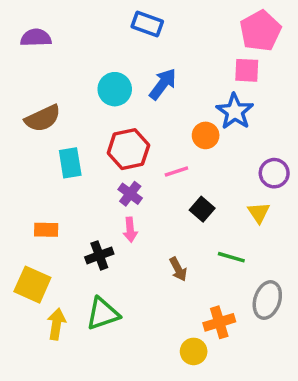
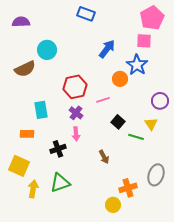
blue arrow: (163, 84) -> (107, 49), moved
cyan circle: (115, 89) -> (47, 50), moved
cyan rectangle: (70, 163) -> (41, 110), moved
green line: (231, 257) -> (136, 137), moved

